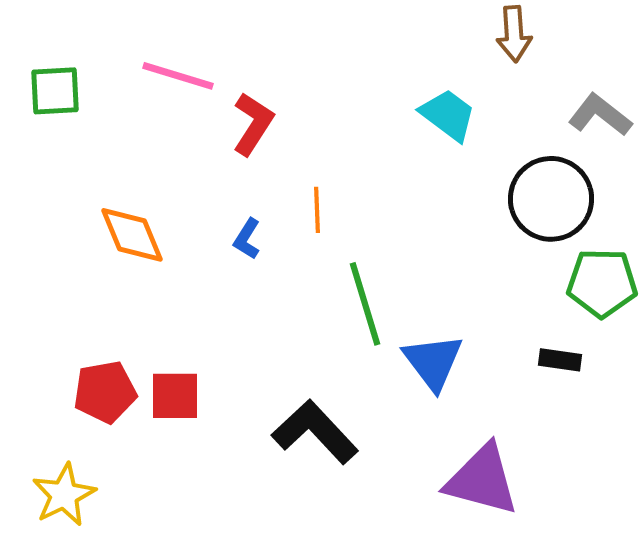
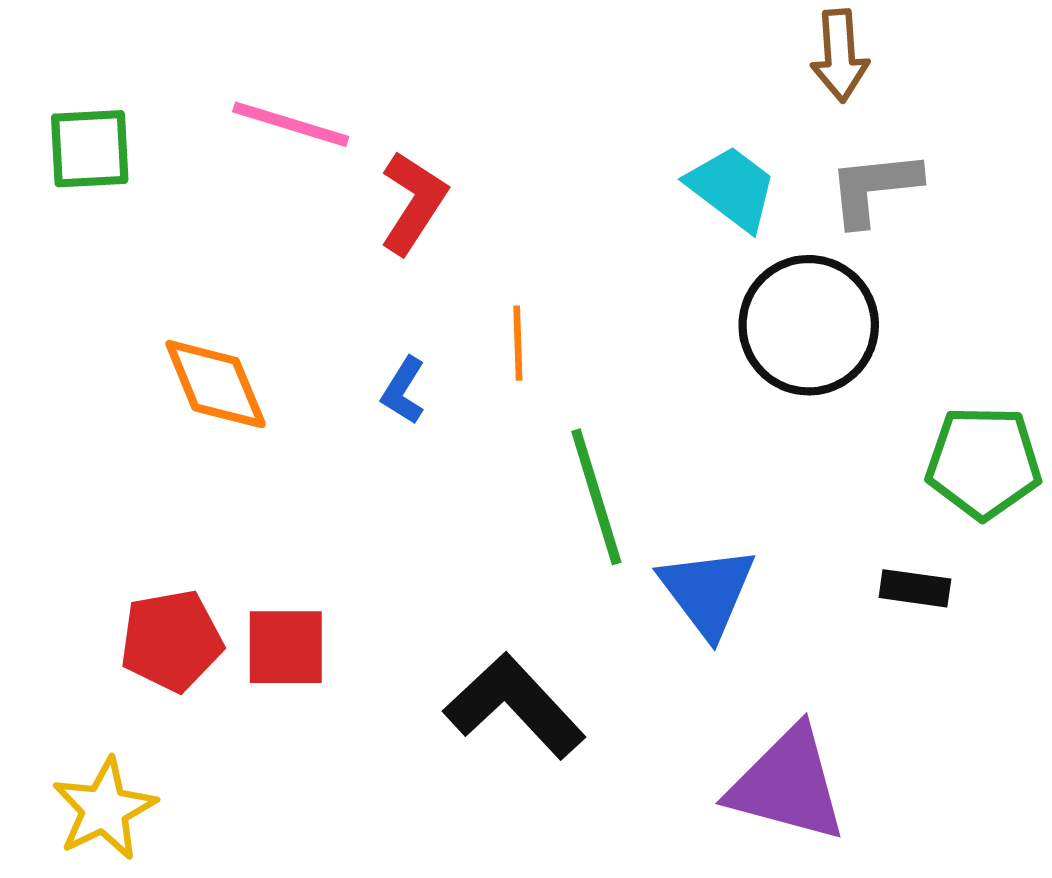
gray L-shape: (600, 115) -> (874, 188), moved, turned -44
black circle: (551, 199) -> (809, 325), moved

